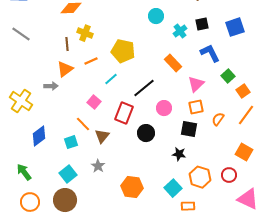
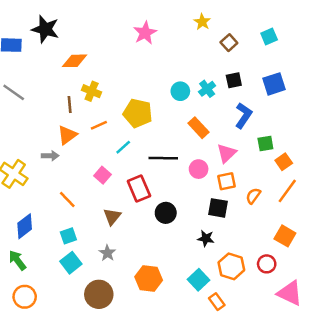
cyan circle: (156, 16) -> (180, 91), moved
blue L-shape: (210, 53) -> (244, 116), turned 60
green square: (228, 76) -> (265, 144), turned 32
black line: (144, 88) -> (163, 158), turned 40
pink circle: (164, 108) -> (199, 169), moved
red rectangle: (124, 113) -> (139, 189), turned -45
orange line: (83, 124) -> (67, 199), moved
blue diamond: (39, 136) -> (25, 226), moved
cyan square: (71, 142) -> (68, 236), moved
brown circle: (65, 200) -> (99, 294), moved
orange rectangle: (188, 206) -> (217, 302), turned 56

